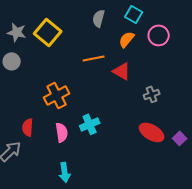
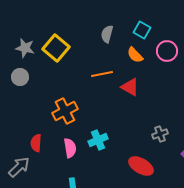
orange semicircle: (127, 39) -> (135, 55), turned -84
gray cross: (152, 94) -> (160, 134), moved
red ellipse: (152, 132) -> (141, 166), moved

